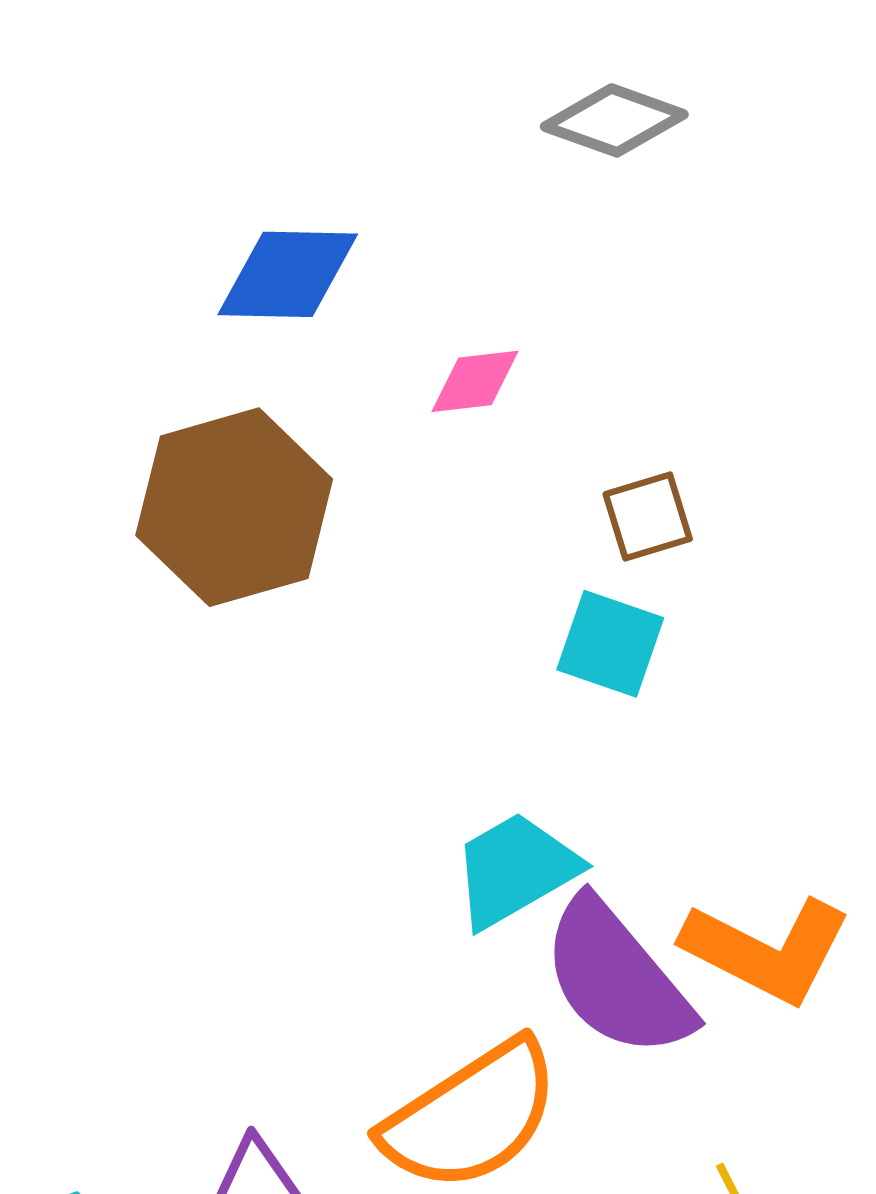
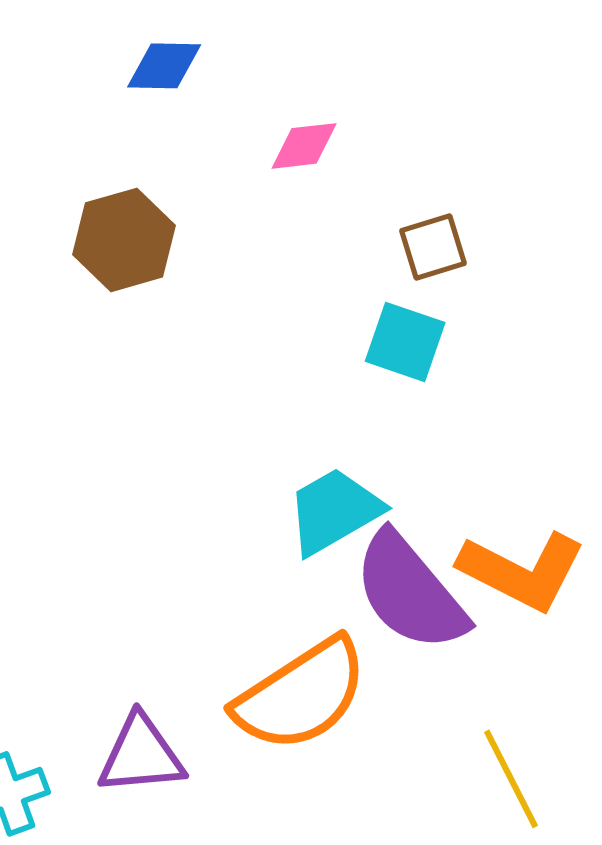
blue diamond: (288, 274) -> (164, 66), size x0.7
brown hexagon: (234, 507) -> (124, 240), size x0.7

